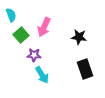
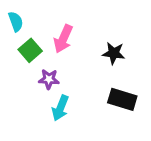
black rectangle: (85, 69) -> (122, 99), turned -54
cyan arrow: (42, 75) -> (60, 108), turned 54

